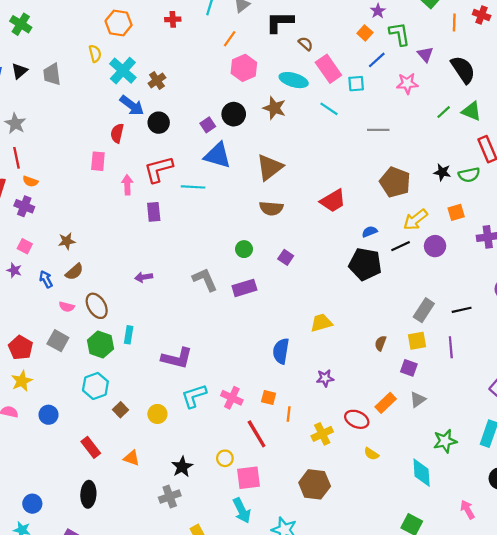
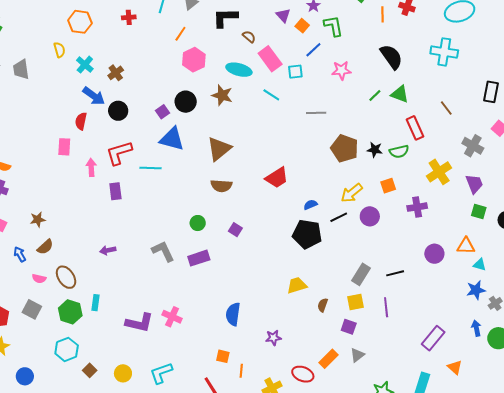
purple triangle: (425, 54) -> (283, 15), moved
cyan cross: (123, 71) -> (85, 65), size x0.7
brown pentagon: (395, 182) -> (345, 148), moved
yellow trapezoid: (321, 323) -> (297, 285), moved
cyan L-shape: (194, 396) -> (161, 373), moved
pink cross: (232, 398) -> (172, 317), moved

